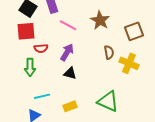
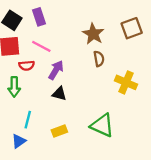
pink line: (68, 25) -> (41, 46), moved
brown square: (134, 31) -> (132, 28), moved
brown semicircle: (109, 52) -> (99, 59), moved
cyan line: (42, 96) -> (28, 120), turned -63

